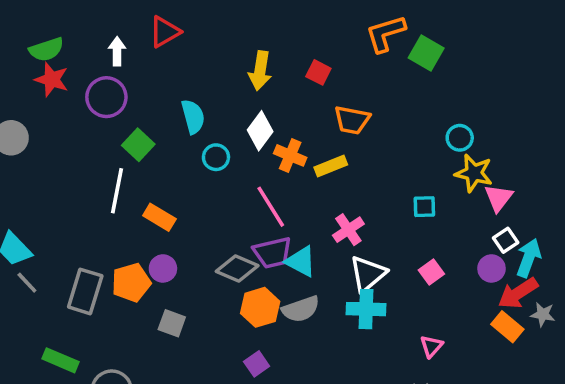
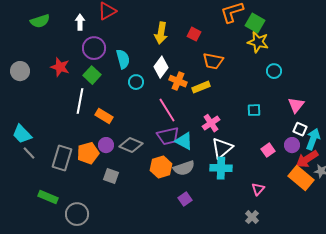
red star: (52, 79) -> (60, 67), moved
purple circle: (106, 97) -> (94, 48), moved
yellow star: (474, 173) -> (258, 42), moved
white square: (506, 240) -> (300, 129), turned -32
gray diamond: (237, 268) -> (131, 145), moved
pink square: (431, 272) -> (268, 150), moved
orange rectangle: (507, 327) -> (301, 178), size x1.4
purple square: (257, 364) -> (185, 199), moved

